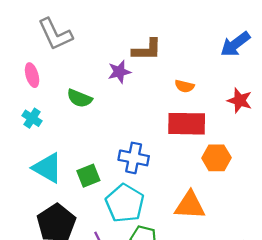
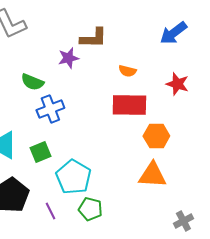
blue cross: (134, 158) -> (50, 109), moved, turned -32
orange triangle: (190, 205) -> (152, 175), moved

